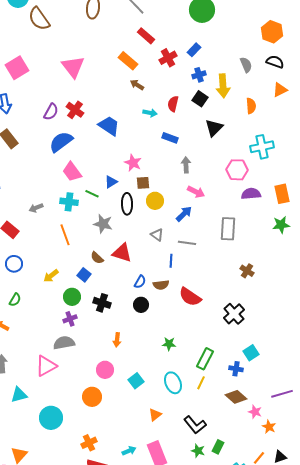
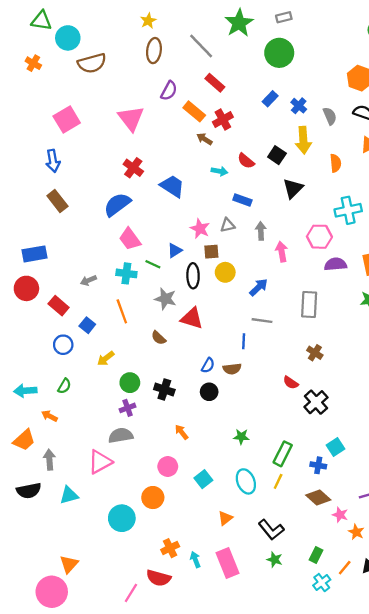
brown semicircle: (39, 19) -> (92, 63), turned -70
red cross: (168, 58) -> (223, 119), moved
blue cross: (199, 75) -> (299, 106), moved, turned -32
red semicircle: (173, 104) -> (246, 161), turned -63
purple semicircle: (51, 112) -> (169, 91), moved
pink arrow: (196, 192) -> (282, 252), moved, turned -126
gray triangle: (157, 235) -> (228, 225), moved, turned -48
red triangle: (122, 253) -> (192, 318), moved
brown cross: (247, 271) -> (315, 353), moved
blue square: (84, 275) -> (87, 325), moved
red semicircle: (190, 297) -> (291, 383), moved, size x0.6
orange arrow: (117, 340) -> (182, 432), turned 136
cyan circle: (51, 418) -> (122, 518), moved
orange cross: (89, 443) -> (170, 548), moved
green rectangle: (218, 447) -> (316, 555), moved
cyan arrow: (129, 451) -> (195, 560), turned -88

